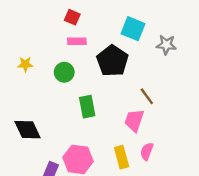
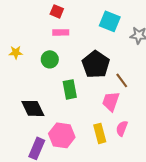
black pentagon: (112, 61) -> (96, 64), moved
black diamond: (28, 130) -> (33, 108), moved

